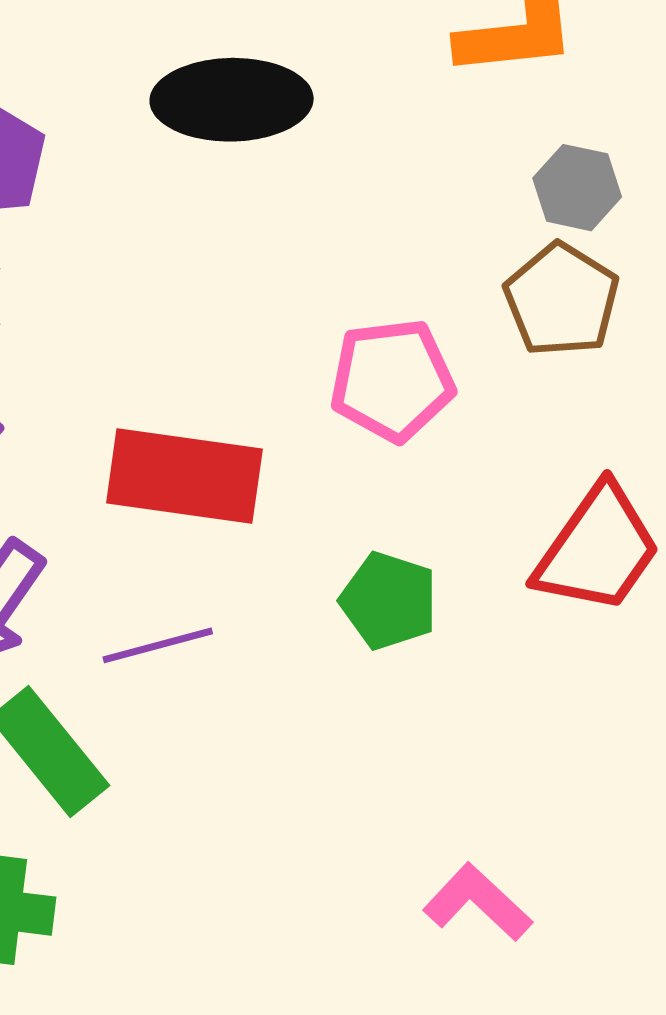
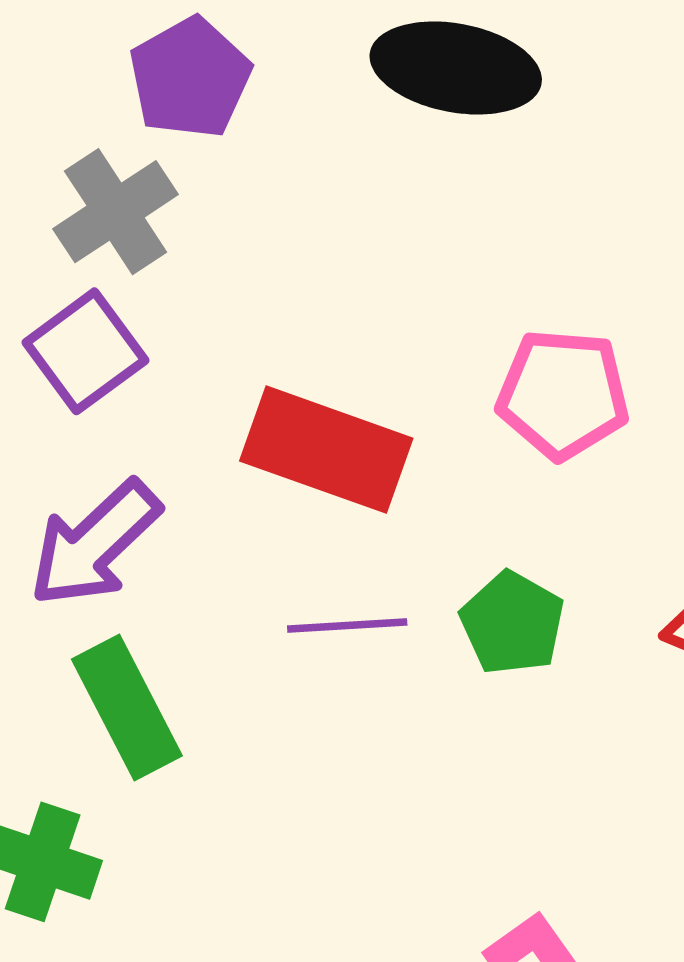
purple line: (158, 645) -> (347, 626), moved

